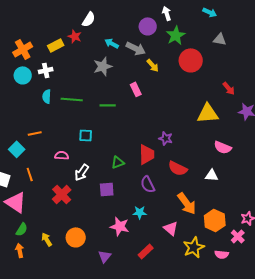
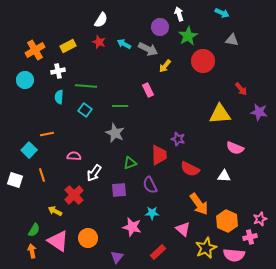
red star: (75, 36) -> (99, 42), moved
yellow arrow: (153, 65) -> (165, 66), turned 80
gray star: (103, 66) -> (115, 133), moved, turned -30
cyan circle: (23, 75) -> (25, 80), moved
green line: (72, 99) -> (86, 86), moved
cyan square: (86, 135) -> (85, 110), moved, turned 32
purple semicircle: (148, 184) -> (150, 185), moved
pink triangle: (16, 202) -> (58, 241), moved
pink cross: (238, 236) -> (250, 237), turned 32
yellow arrow: (47, 239) -> (55, 211), moved, turned -32
pink semicircle: (222, 254) -> (234, 255), size x1.5

